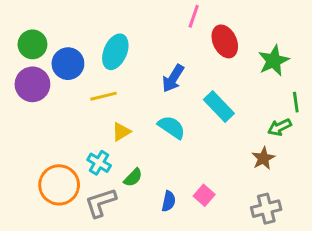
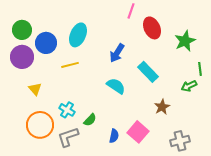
yellow triangle: (121, 132) -> (35, 89), moved, turned -40
brown star: (263, 158) -> (162, 107), moved
pink square: (204, 195) -> (138, 132), size x1.5

